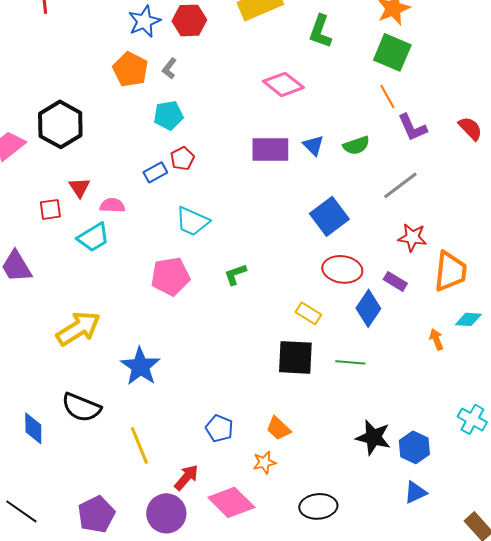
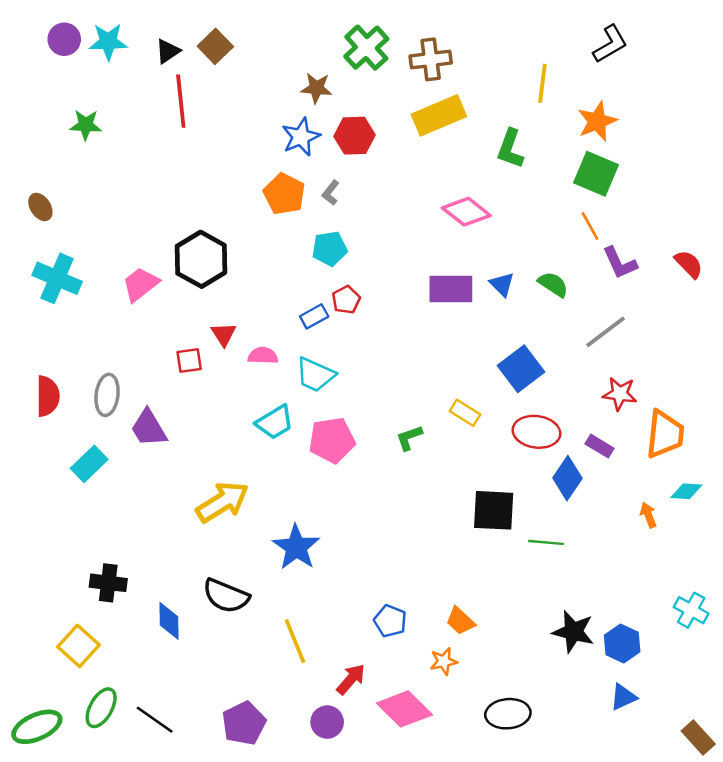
green semicircle: (356, 145) -> (553, 284), turned -128
cyan trapezoid: (192, 221) -> (315, 375), moved
cyan trapezoid: (93, 237) -> (275, 422), moved
yellow rectangle: (308, 313) -> (465, 413), moved
black square: (295, 357) -> (494, 510), moved
purple circle: (166, 513) -> (327, 722), size x0.7

